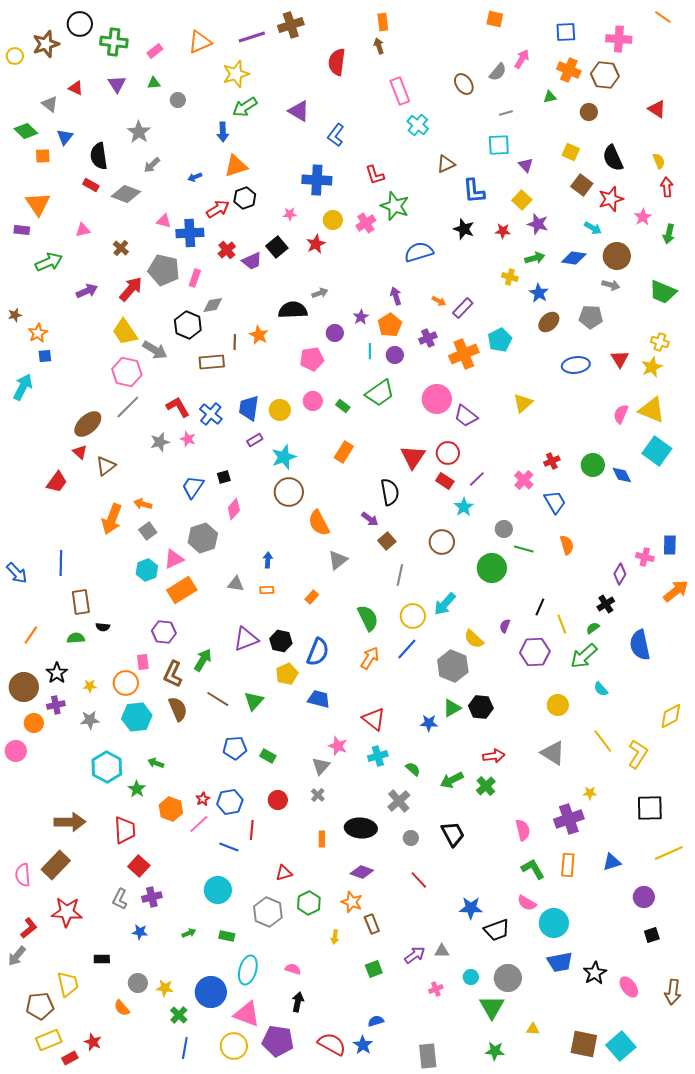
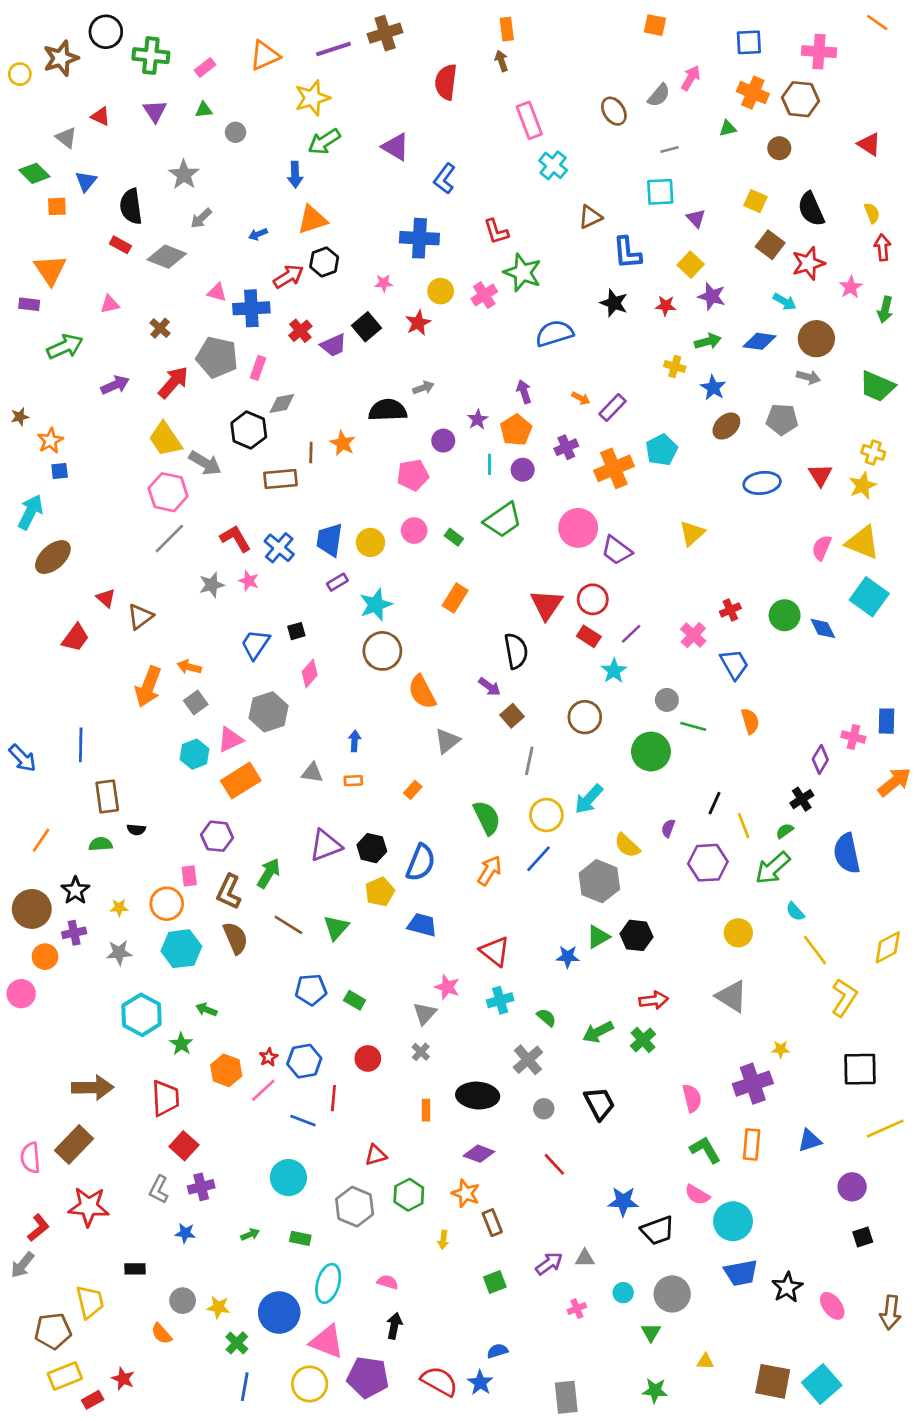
brown ellipse: (88, 424) -> (53, 557), moved
yellow line: (603, 741) -> (815, 950), moved
green triangle: (492, 1007) -> (651, 1332), size x0.6

